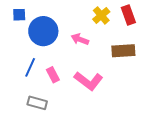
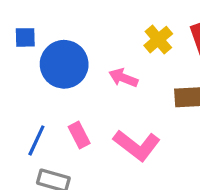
blue line: (30, 67) -> (36, 140), moved

